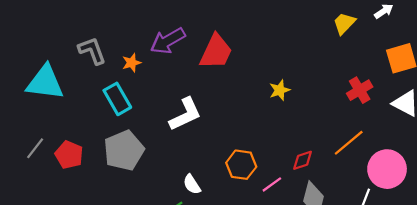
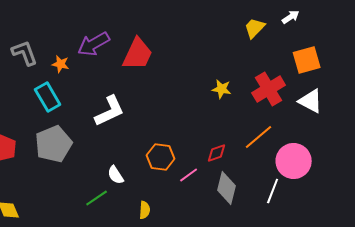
orange star: (132, 63) -> (61, 64), turned 30
yellow star: (280, 90) -> (222, 89), moved, turned 30
red cross: (360, 90) -> (269, 89), size x1.4

